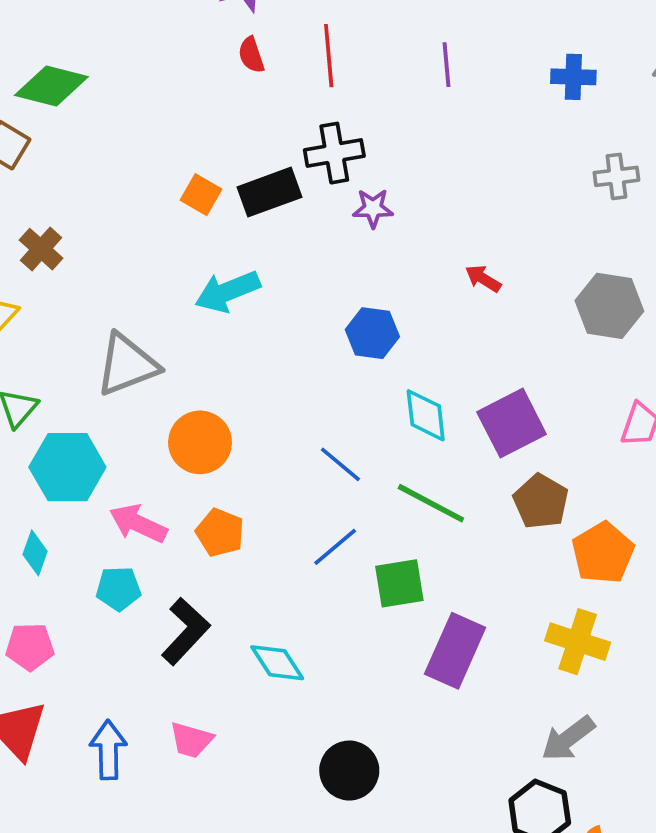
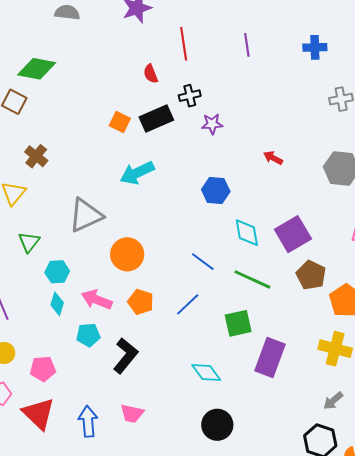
red semicircle: (251, 55) -> (151, 74), moved
black cross: (334, 153) -> (190, 96), size x0.7
cyan hexagon: (67, 467) -> (57, 272), size x0.6
blue line: (335, 547) -> (188, 304), moved
cyan diamond: (35, 553) -> (57, 304), moved
cyan diamond: (277, 663) -> (206, 372), moved
gray arrow: (568, 739) -> (333, 401), size x0.7

